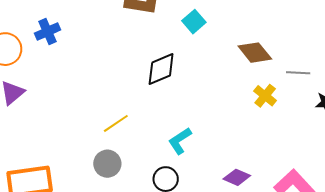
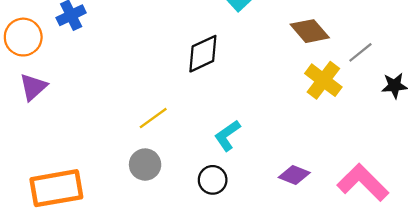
gray line: (298, 73) -> (360, 52), turned -40
yellow cross: (265, 96) -> (323, 80), size x1.4

